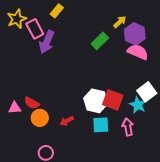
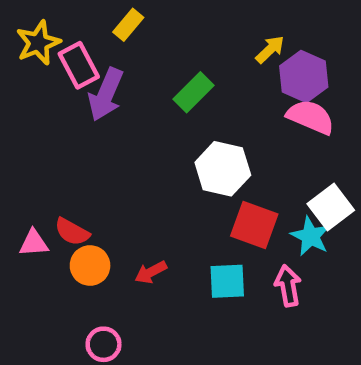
green rectangle: (100, 41) -> (194, 92), moved
white hexagon: (96, 101) -> (223, 169), moved

